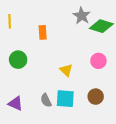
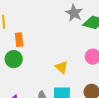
orange rectangle: (43, 32) -> (19, 40), moved

